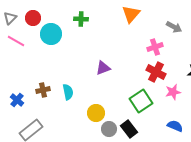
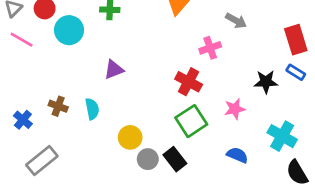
purple triangle: (103, 68) -> (114, 70), moved
red cross: (156, 72) -> (189, 82), moved
brown cross: (43, 90) -> (58, 106), turned 32

